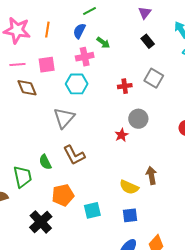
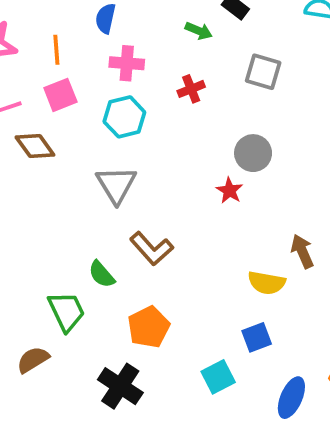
orange line: (47, 30) -> (56, 50), moved
green arrow: (103, 43) -> (199, 31), moved
pink cross: (85, 57) -> (127, 63), turned 30
red cross: (125, 86) -> (191, 89), moved
cyan square: (92, 210) -> (218, 377), moved
blue square: (130, 215) -> (257, 337), moved

